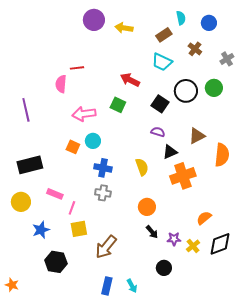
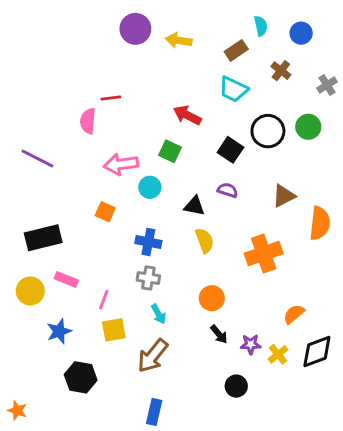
purple line: (26, 110) -> (37, 158), turned -50
cyan circle: (93, 141) -> (150, 187), moved
black triangle: (170, 152) -> (194, 206), moved, turned 35
pink rectangle: (55, 194) -> (66, 279), moved
cyan arrow: (132, 286) -> (158, 314), moved

